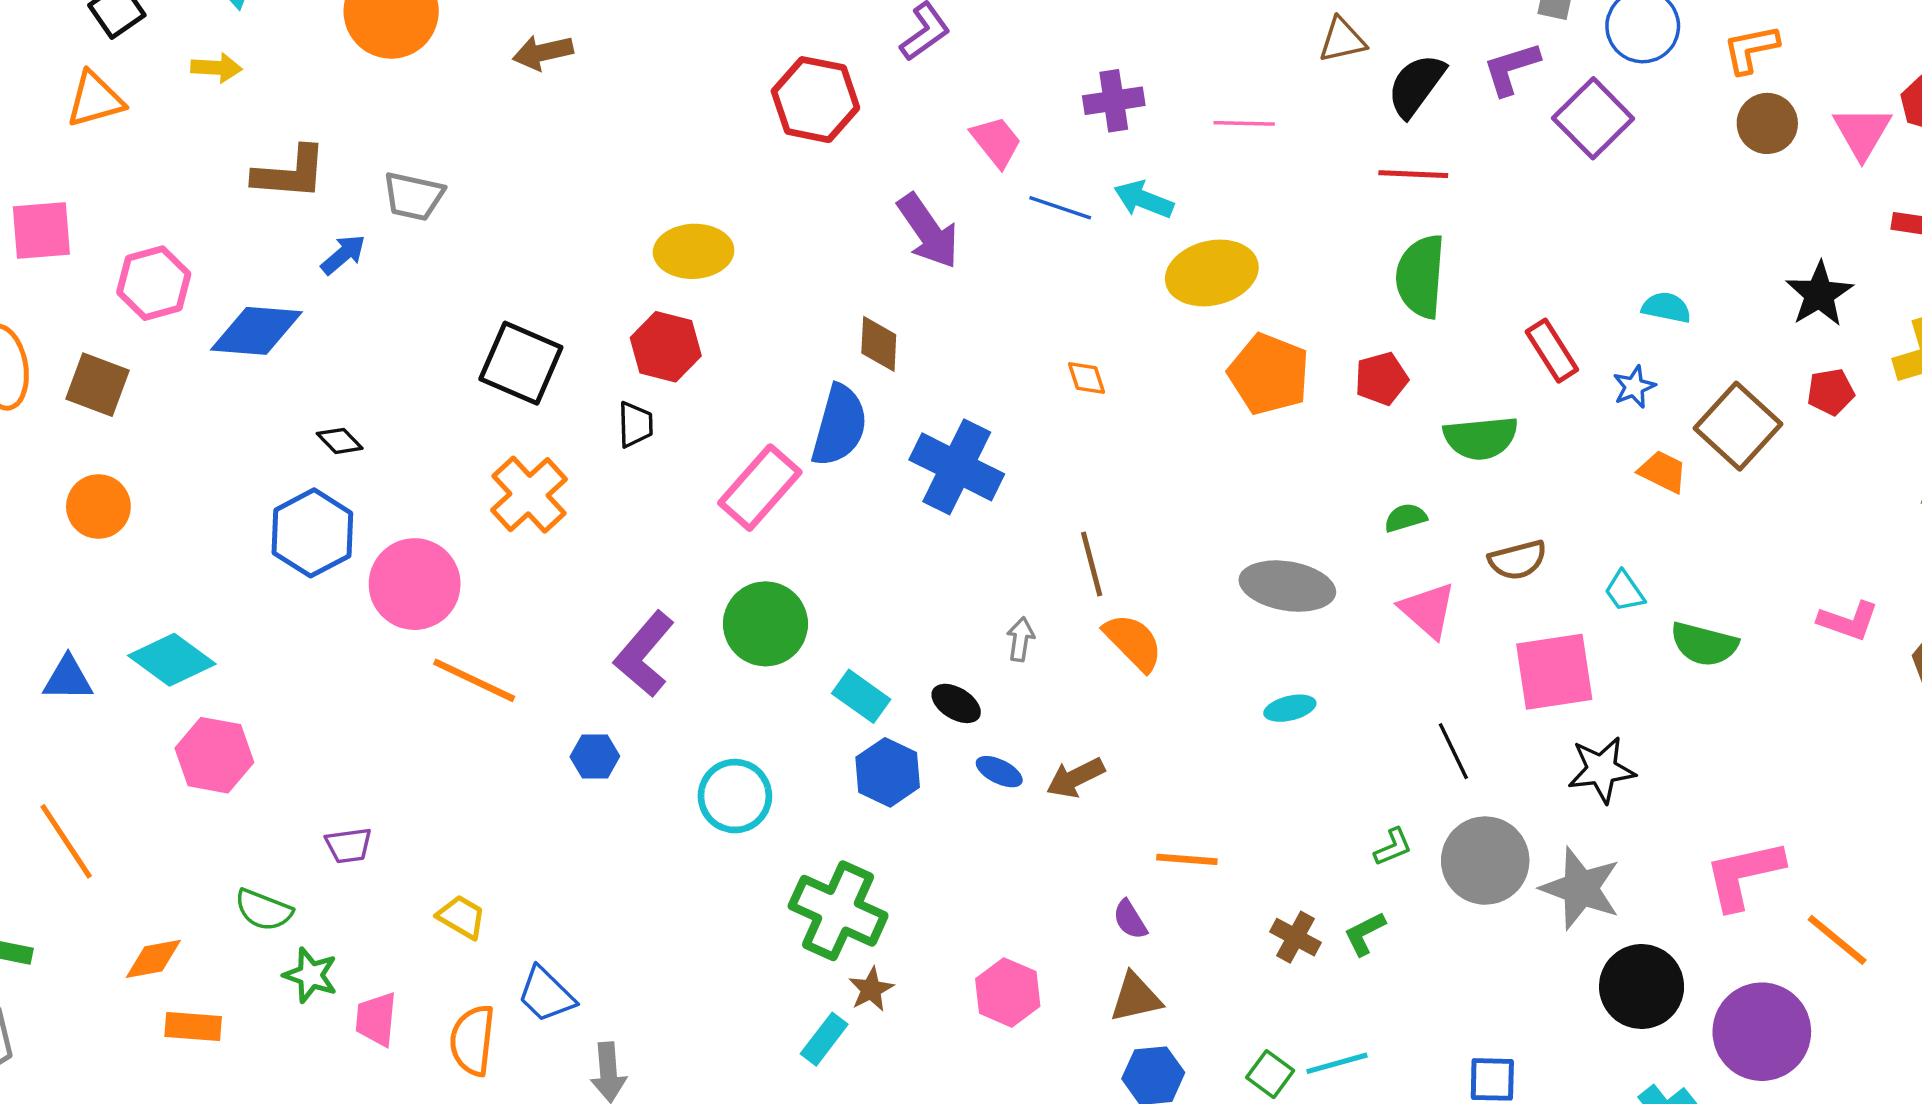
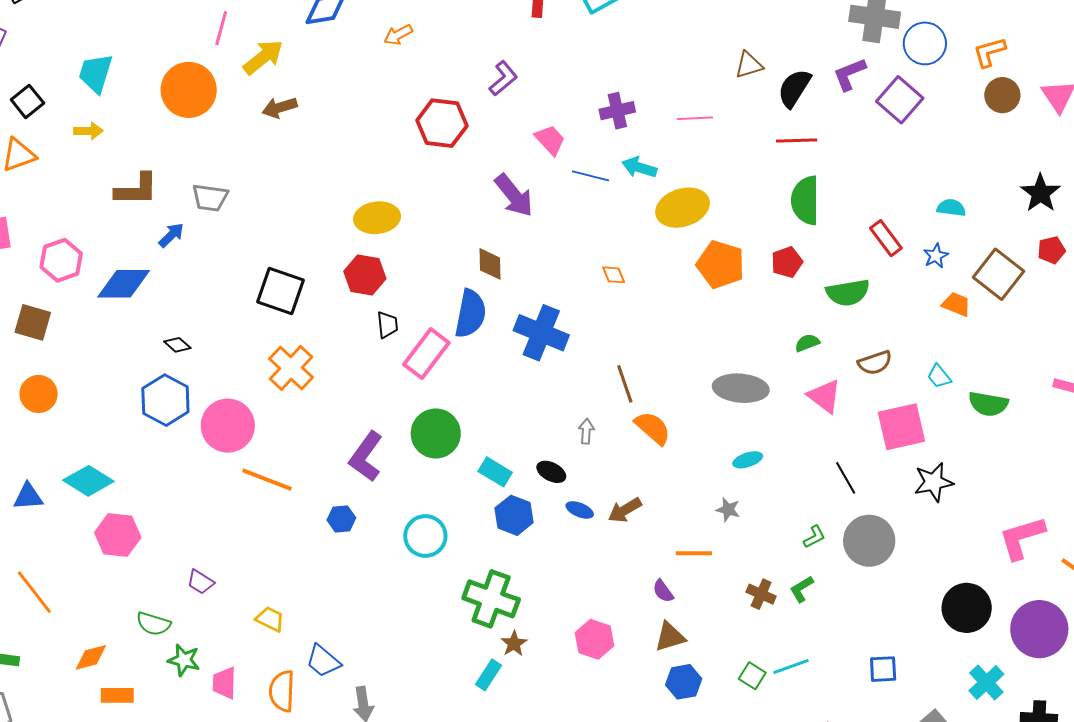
black trapezoid: (635, 425) -> (387, 325), moved
purple trapezoid: (349, 845) -> (201, 582), turned 44
gray star: (1581, 888) -> (728, 510), moved, size x0.5

